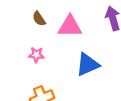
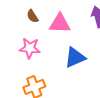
pink star: (36, 55) -> (30, 48), size x1.5

